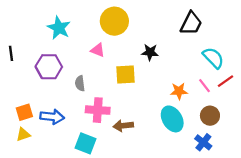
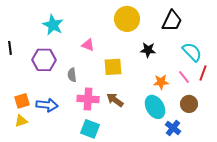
yellow circle: (114, 21) -> (127, 19), moved
black star: (150, 52) -> (148, 50), moved
red line: (226, 81) -> (203, 73), turned -35
brown arrow: (123, 126) -> (115, 100), moved, turned 42
blue cross: (203, 142) -> (173, 128), moved
cyan square: (85, 143) -> (90, 129), moved

